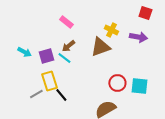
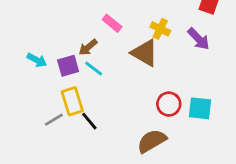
pink rectangle: (66, 22) -> (112, 23), moved
purple arrow: (138, 37) -> (199, 39), turned 36
brown arrow: (68, 46) -> (88, 47), moved
brown triangle: (100, 47) -> (145, 53), turned 50

